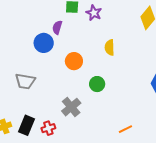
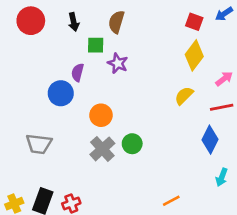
purple star: (94, 13) -> (118, 63), moved
yellow semicircle: (110, 47) -> (184, 96), moved, turned 49
gray cross: (71, 107) -> (102, 149), moved

